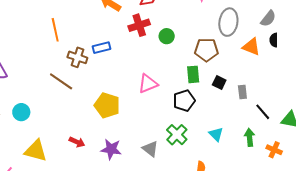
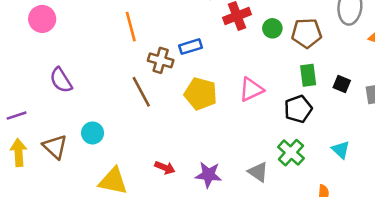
brown pentagon: (206, 50) -> (307, 33), moved
brown line: (61, 81) -> (141, 92), turned 30
yellow pentagon: (107, 105) -> (201, 94), moved

